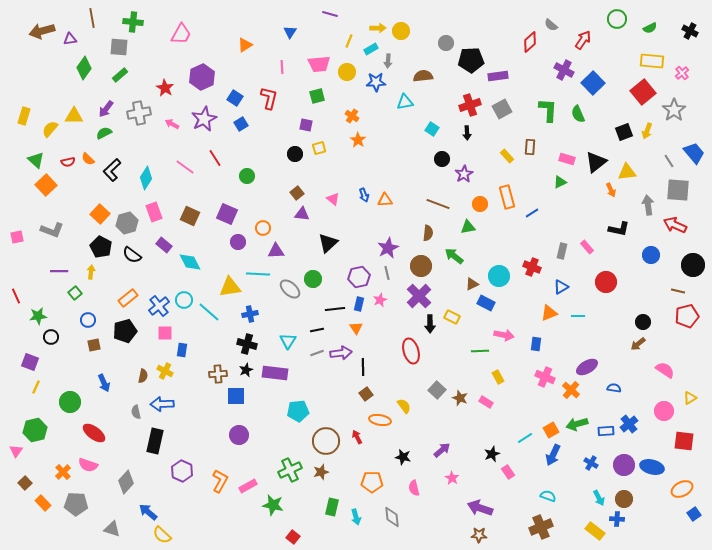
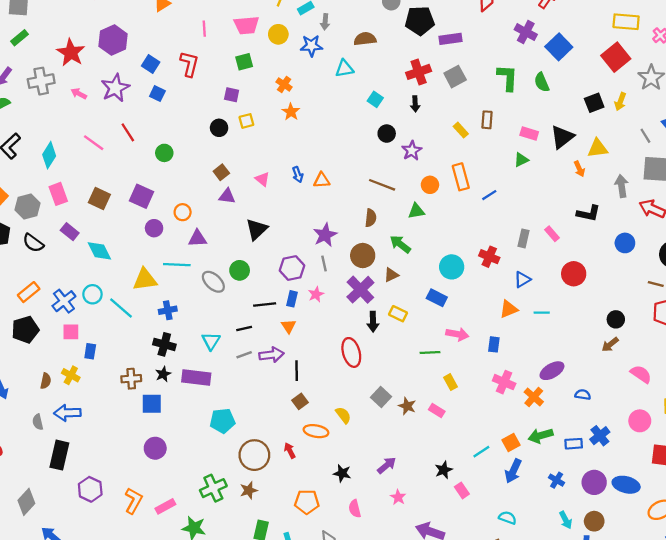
red star: (165, 88) -> (71, 53), size x1.4
blue square: (241, 124) -> (157, 94), turned -32
brown triangle: (472, 284) -> (391, 275), moved

